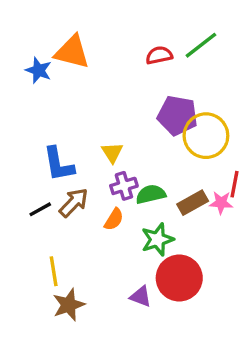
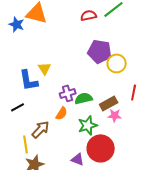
yellow circle: (206, 136) -> (117, 63), size x0.7
yellow triangle: (112, 152) -> (45, 68), moved
brown arrow: (74, 203) -> (41, 129), moved
pink star: (221, 203) -> (115, 115), moved

